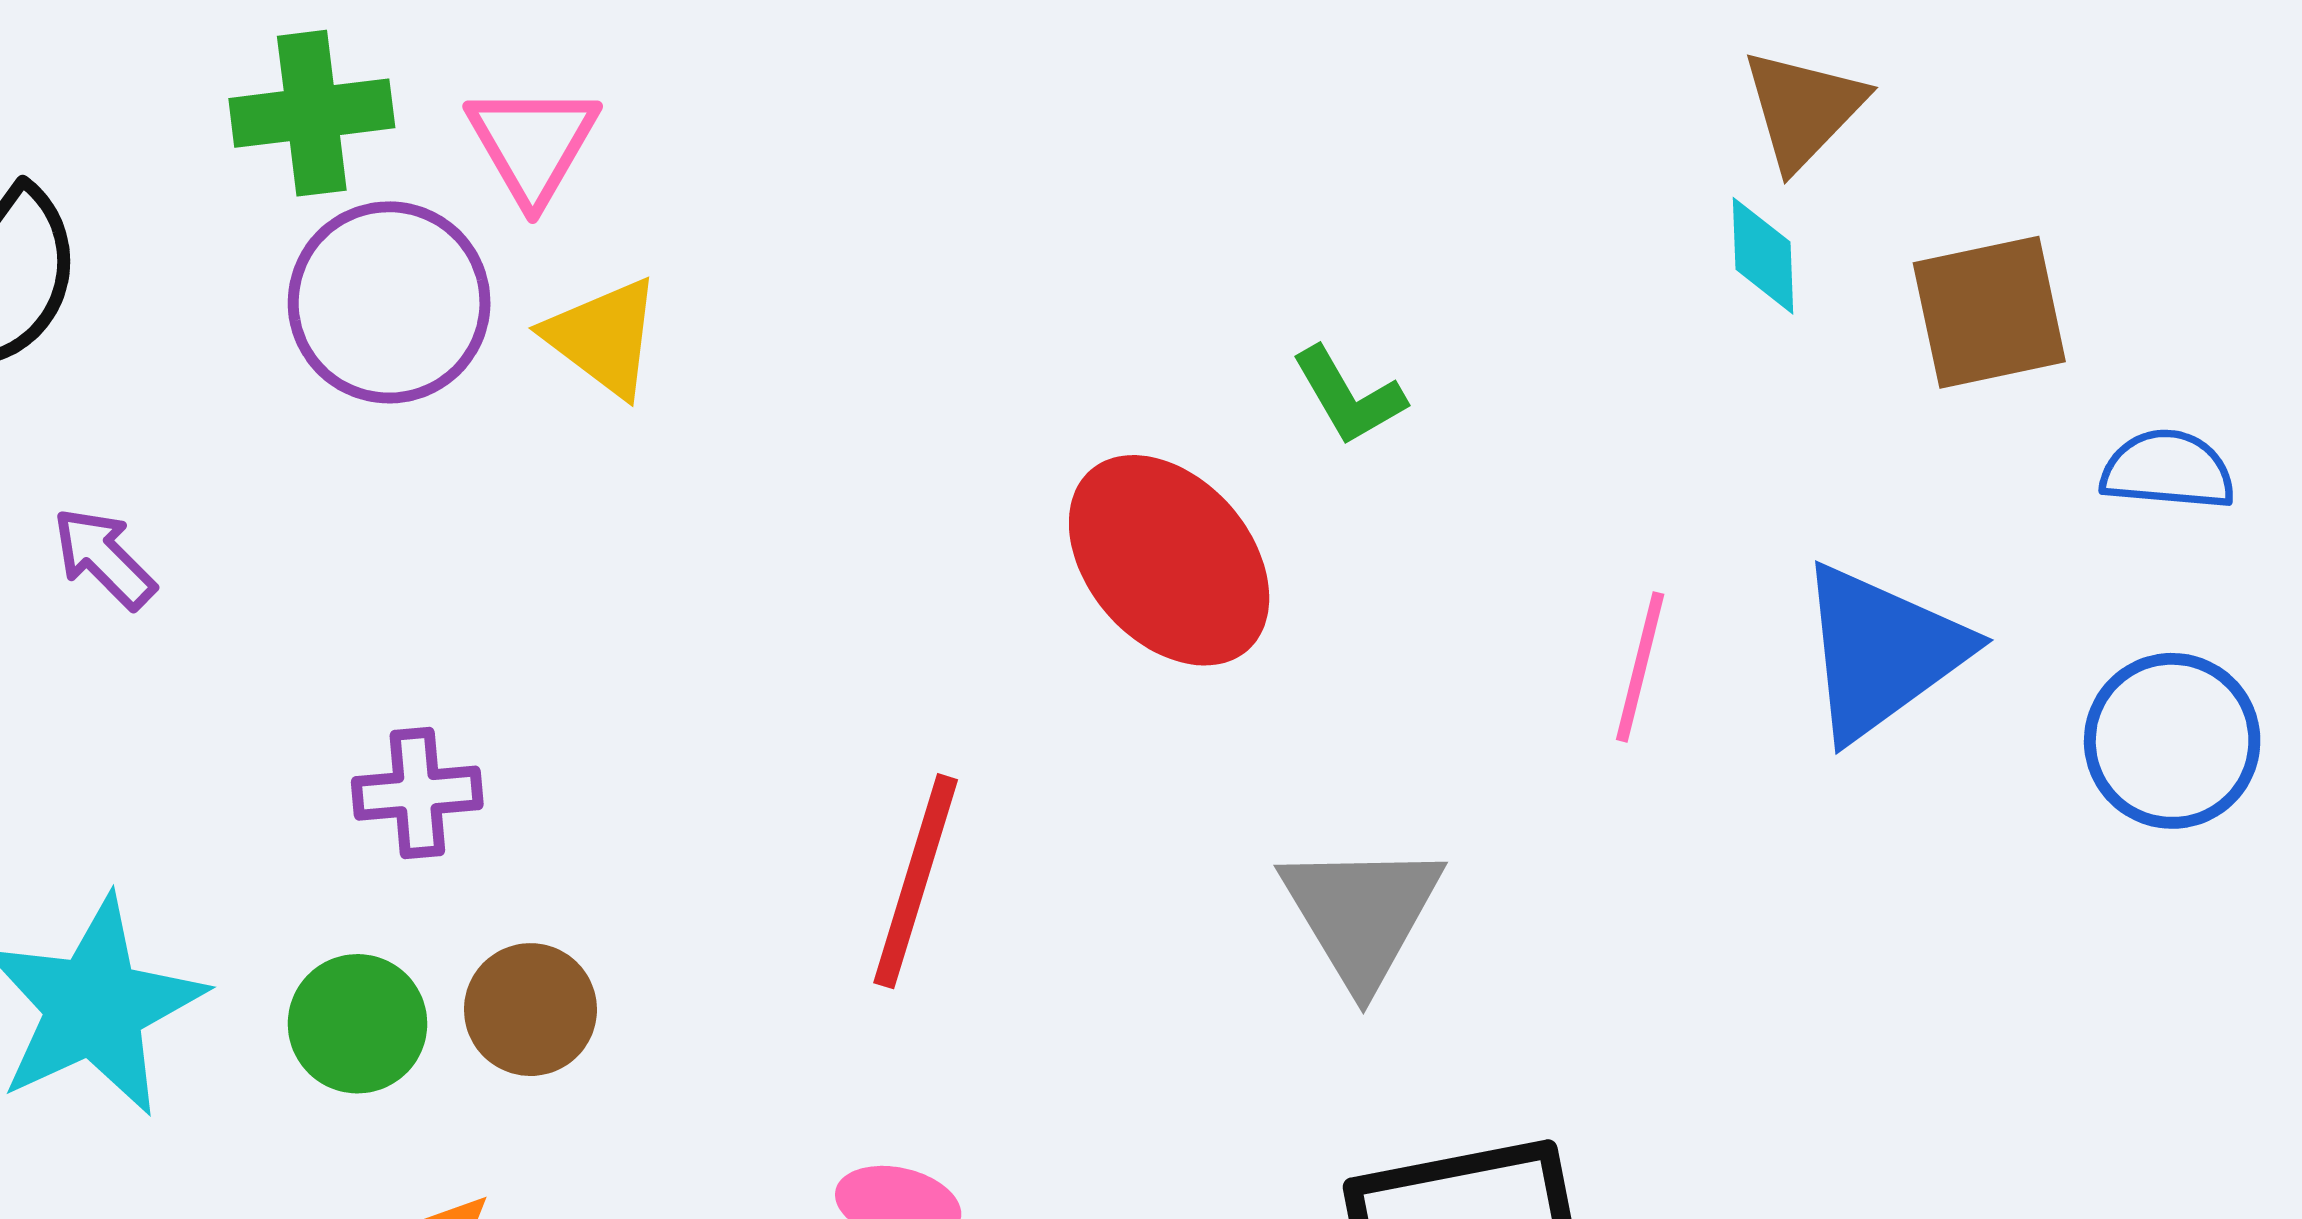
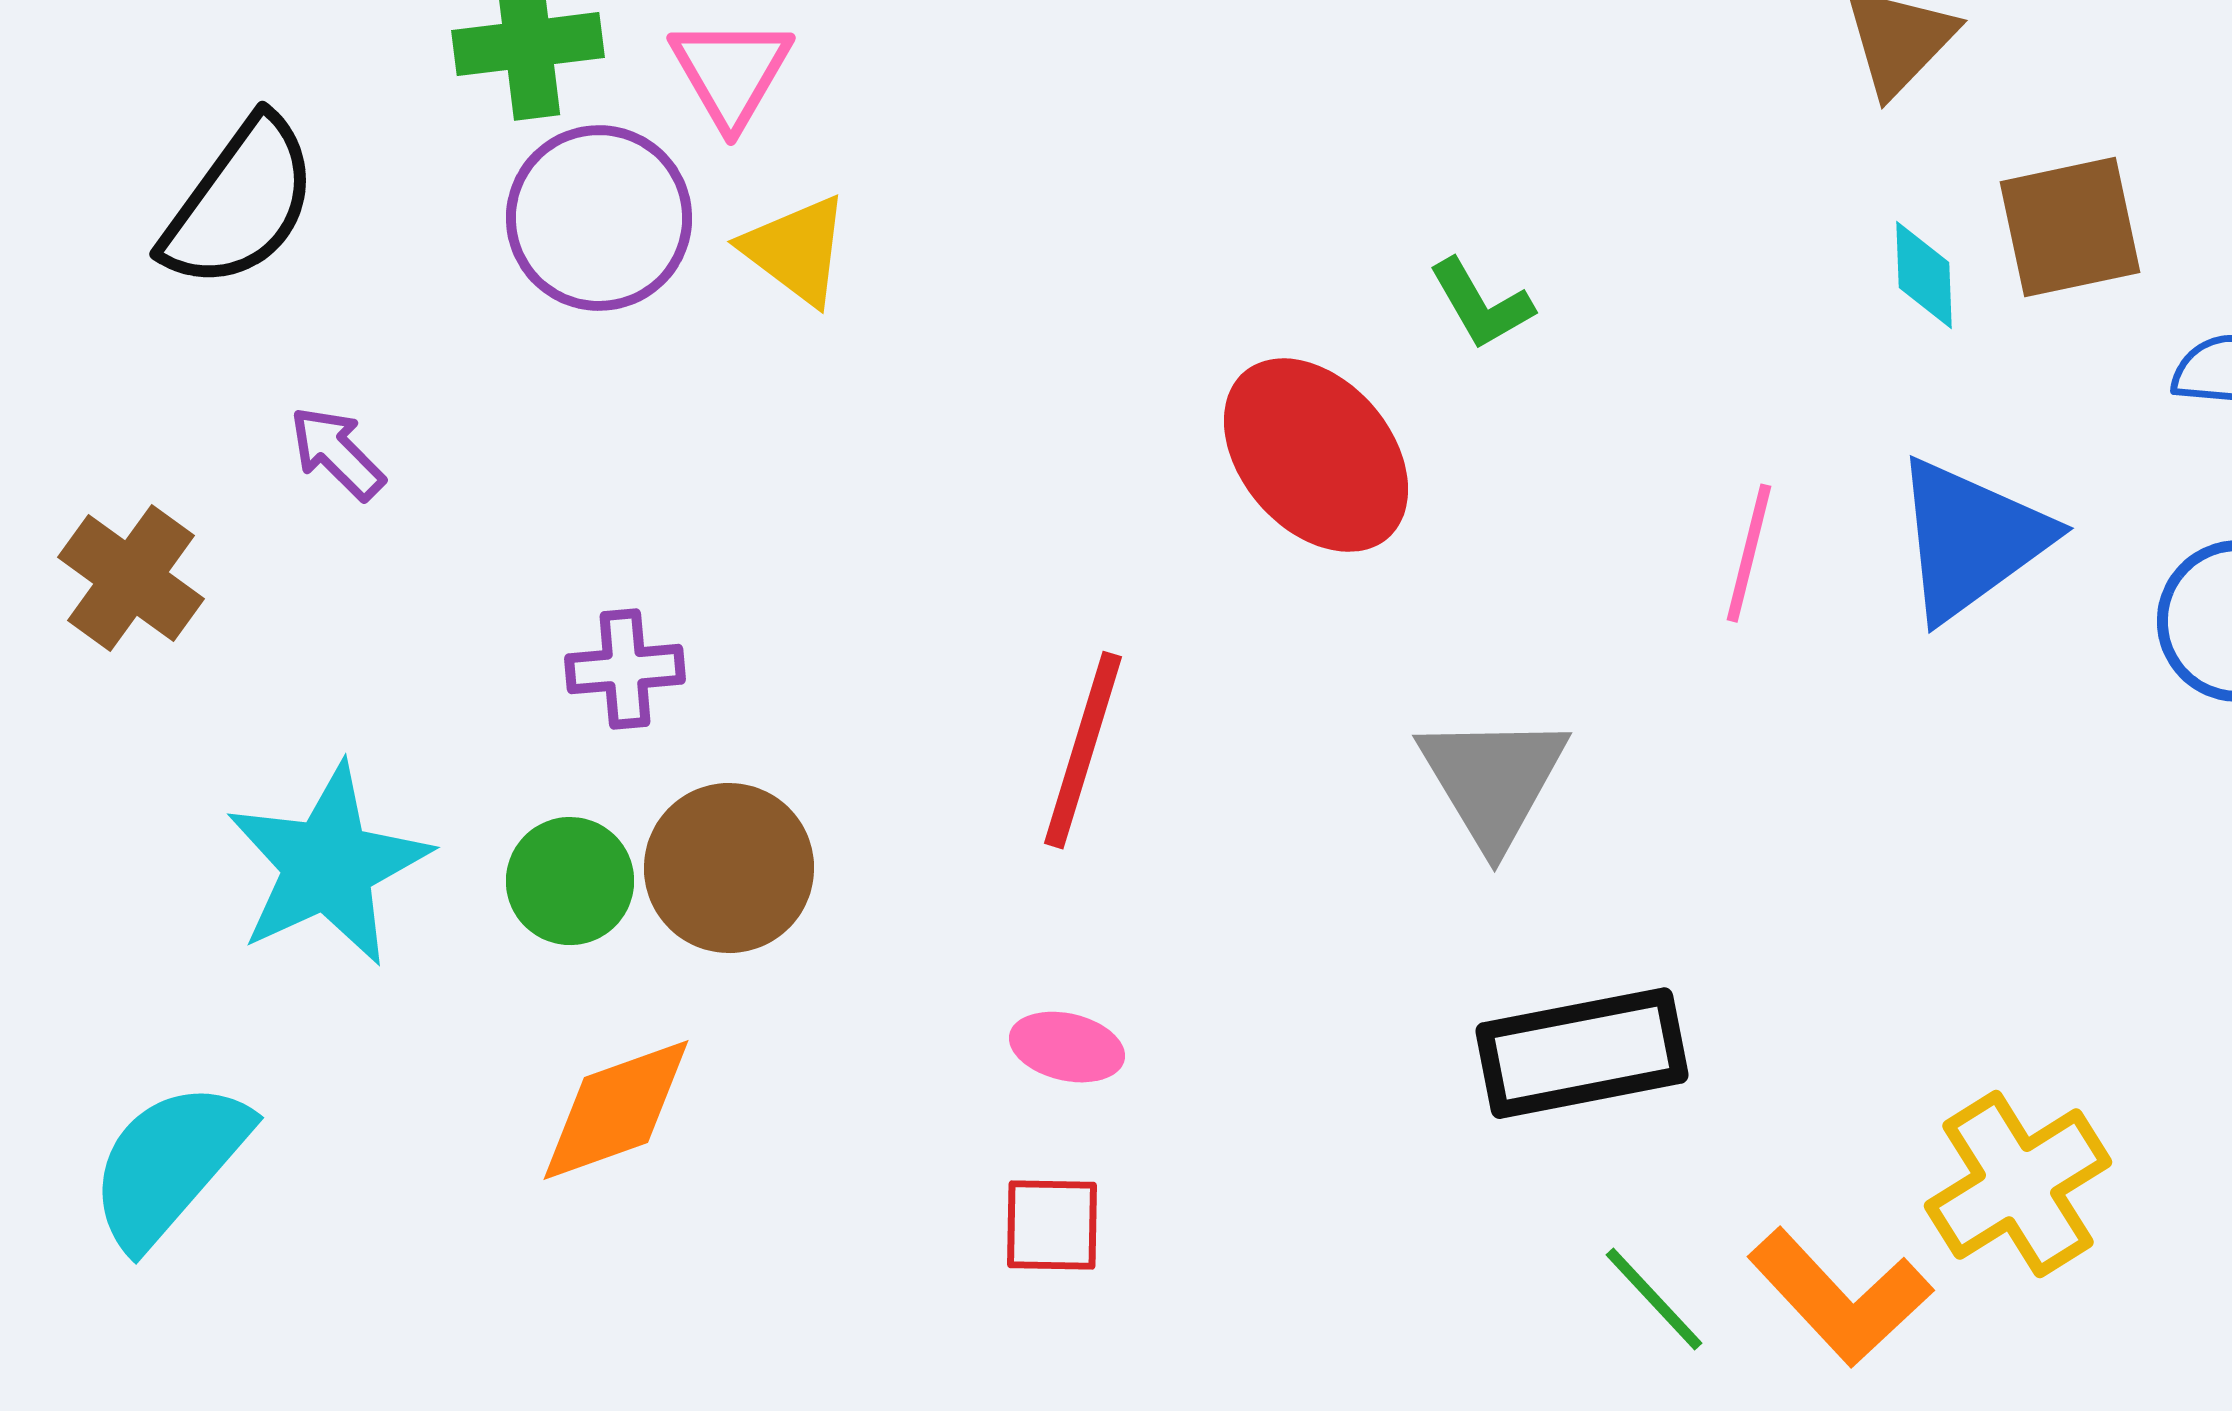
cyan diamond: (1763, 256) -> (1924, 275), moved
brown circle: (530, 1010) -> (729, 868), size x1.4

